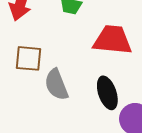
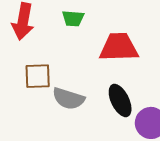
gray semicircle: (56, 85) -> (68, 99), turned -44

